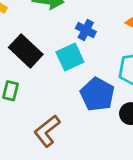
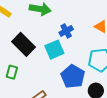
blue cross: (86, 30) -> (66, 31), turned 32

